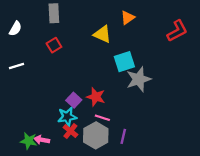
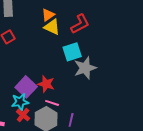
orange triangle: (128, 18) -> (48, 15), moved
red L-shape: (177, 31) -> (80, 24), moved
purple square: (74, 100) -> (26, 87), size x1.5

